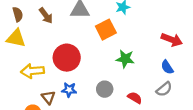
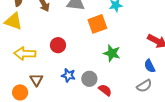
red circle: (67, 58) -> (58, 45), size x0.6
blue star: (69, 90) -> (68, 75), moved
red semicircle: (135, 98) -> (105, 90), moved

